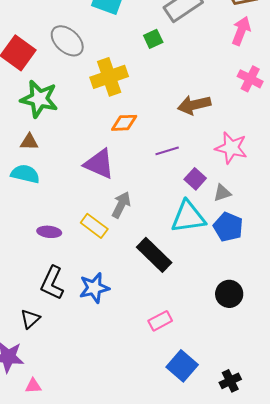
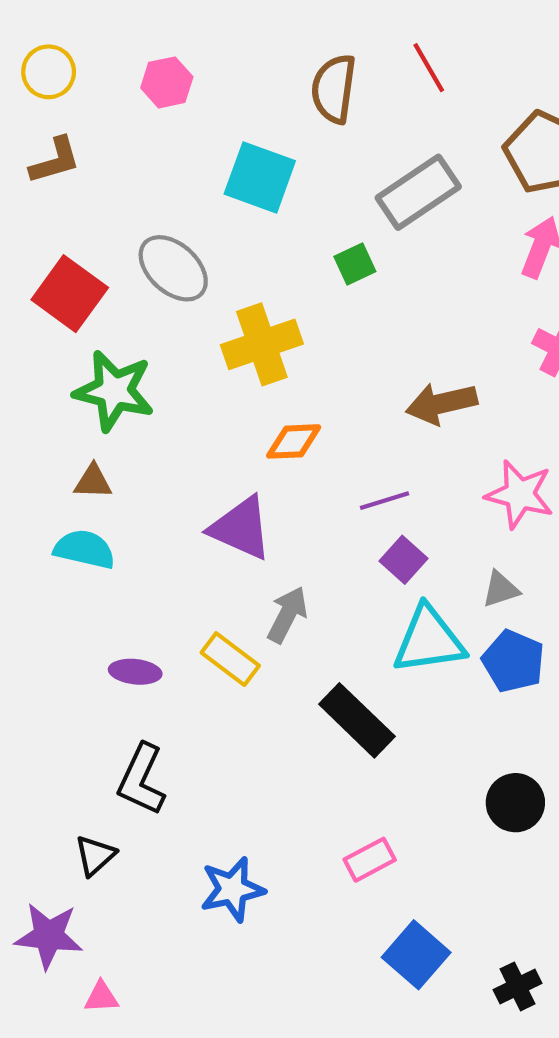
purple square: (195, 179) -> (403, 560), moved
blue star: (94, 288) -> (232, 889), moved

